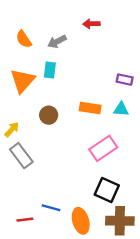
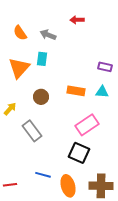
gray arrow: (57, 42) -> (48, 35), turned 49
gray rectangle: (21, 156) -> (32, 131), moved
black square: (107, 190) -> (79, 153), moved
red line: (25, 220) -> (10, 185), moved

